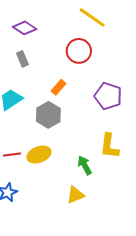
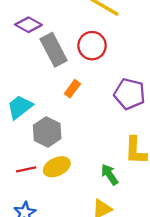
gray rectangle: (22, 59) -> (54, 50), moved, size x1.8
gray hexagon: (48, 115) -> (47, 132), moved

